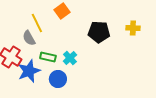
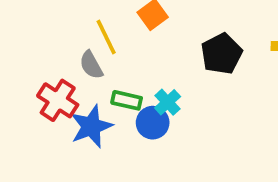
black pentagon: (99, 32) -> (221, 54), turned -30
blue circle: (58, 79) -> (153, 123), moved

